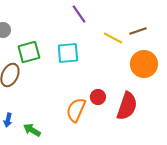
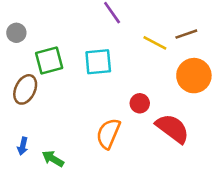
red circle: (98, 97) -> (140, 103), moved
red semicircle: (127, 106) -> (172, 128), turned -72

